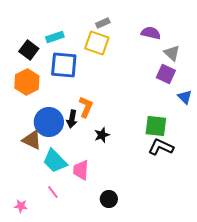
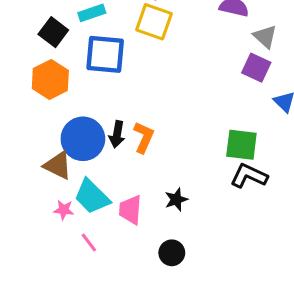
orange L-shape: (86, 107) -> (144, 137), moved
black star: (102, 135) -> (176, 199), moved
pink star: (21, 206) -> (64, 210), moved

